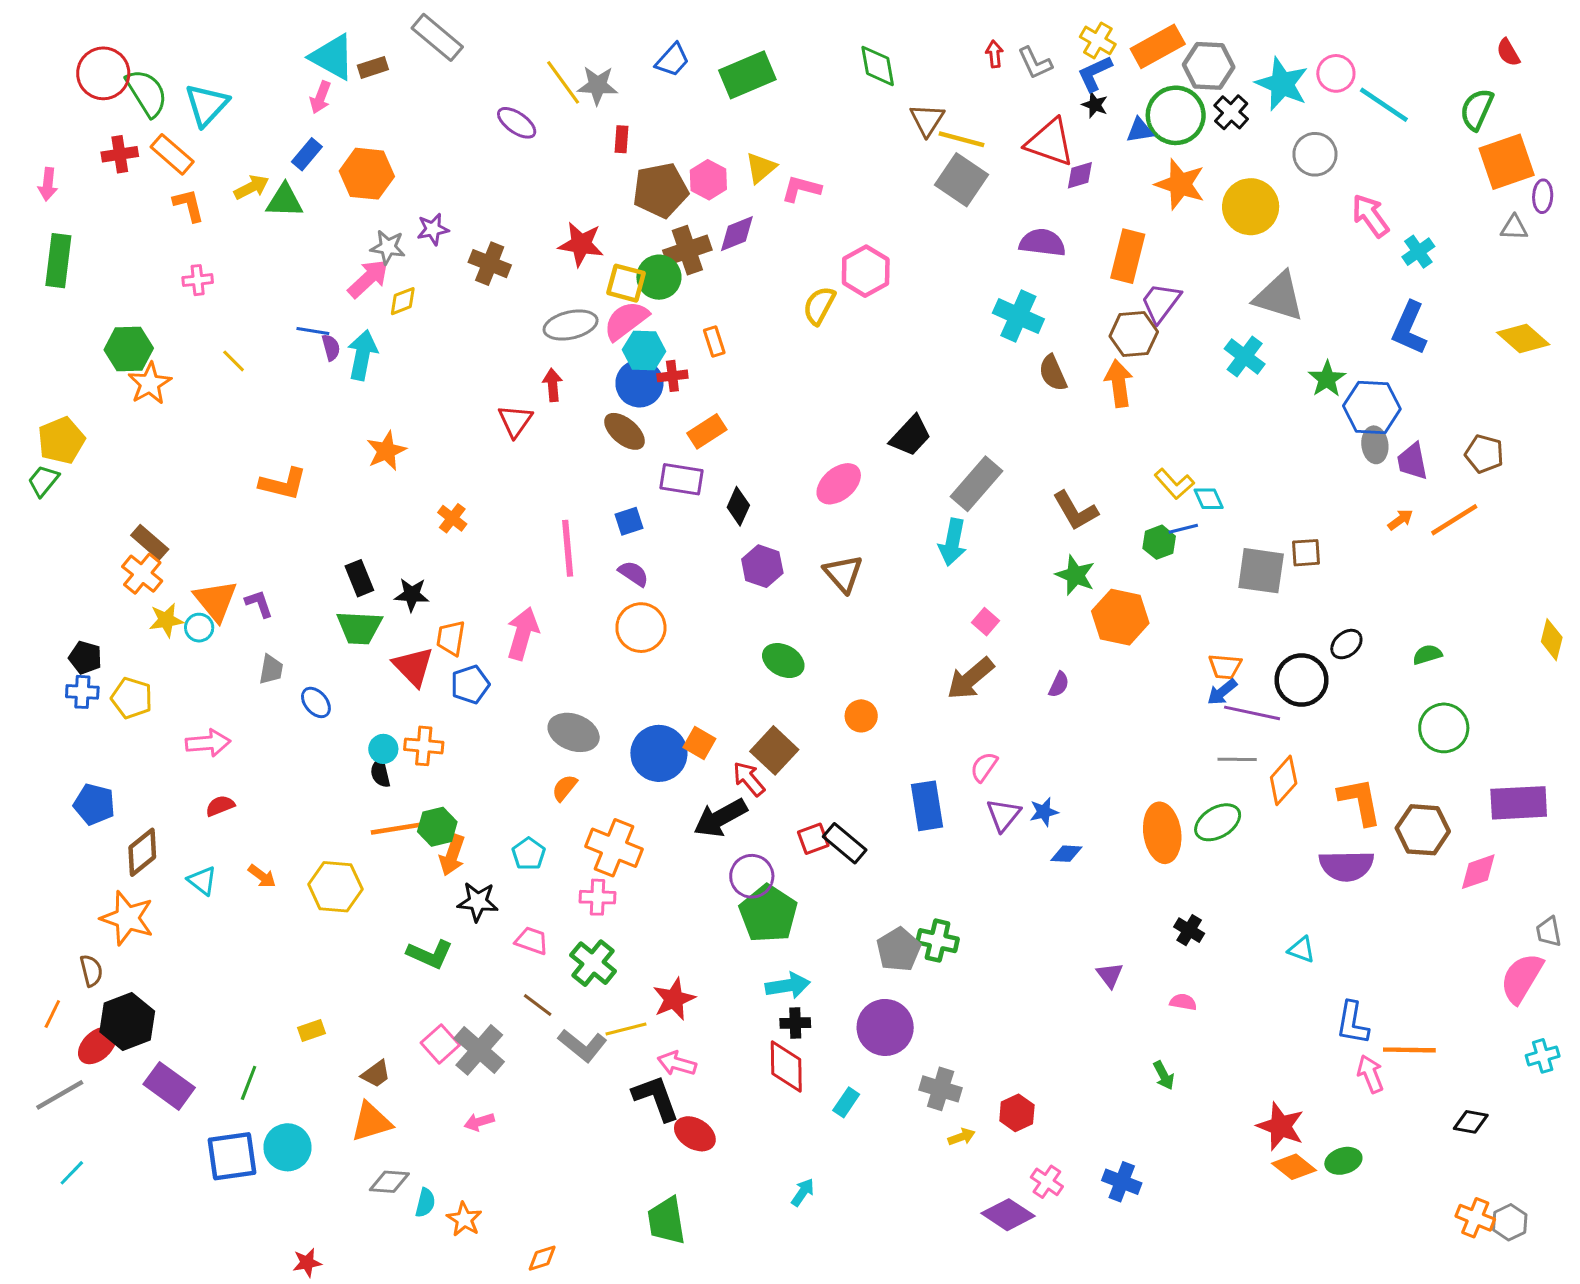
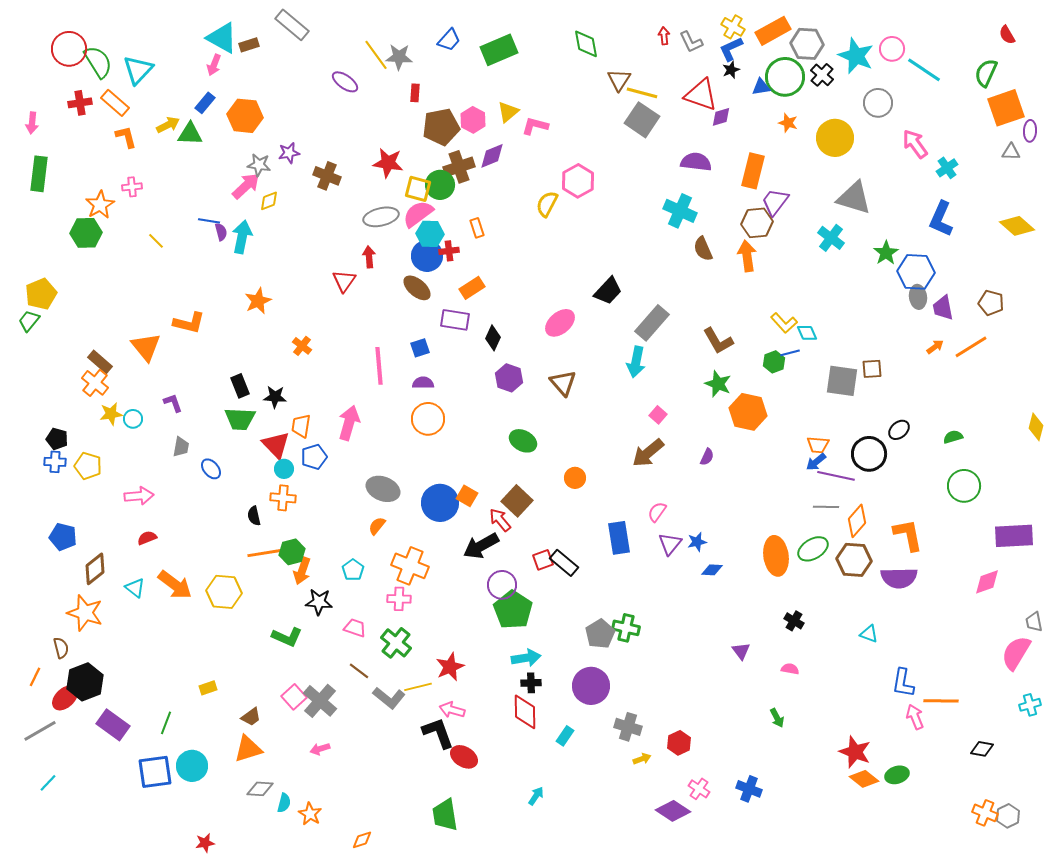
black star: (1095, 105) -> (731, 70), turned 30
orange star: (1180, 184) -> (788, 123), size x0.6
orange star: (150, 383) -> (100, 205), moved
purple semicircle: (633, 574) -> (423, 383), turned -35
orange triangle: (216, 601) -> (146, 347), moved
cyan circle: (383, 749) -> (284, 469), moved
brown hexagon: (1423, 830) -> (854, 560), moved
orange arrow: (262, 876) -> (175, 585), size x1.8

